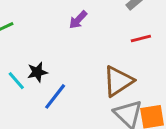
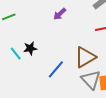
blue line: (55, 96) -> (56, 69), moved

